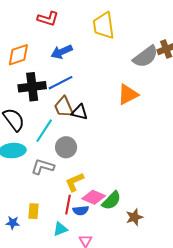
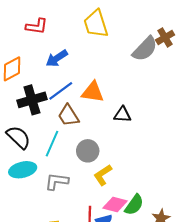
orange triangle: (128, 94) -> (93, 92), moved, turned 45
black triangle: (80, 112) -> (122, 115), moved
gray circle: (66, 147) -> (88, 151), moved
yellow L-shape: (75, 182) -> (103, 175), moved

